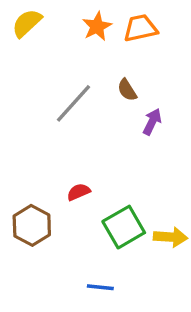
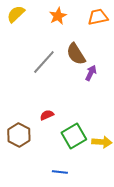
orange trapezoid: (140, 28) -> (98, 17), moved
brown semicircle: (127, 90) -> (76, 54), size x1.6

